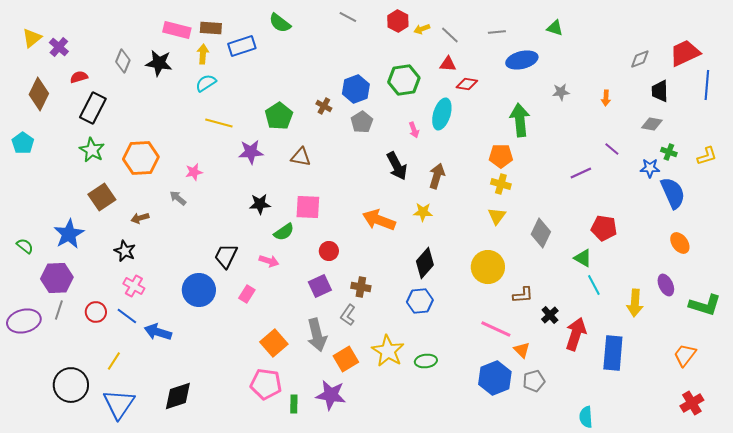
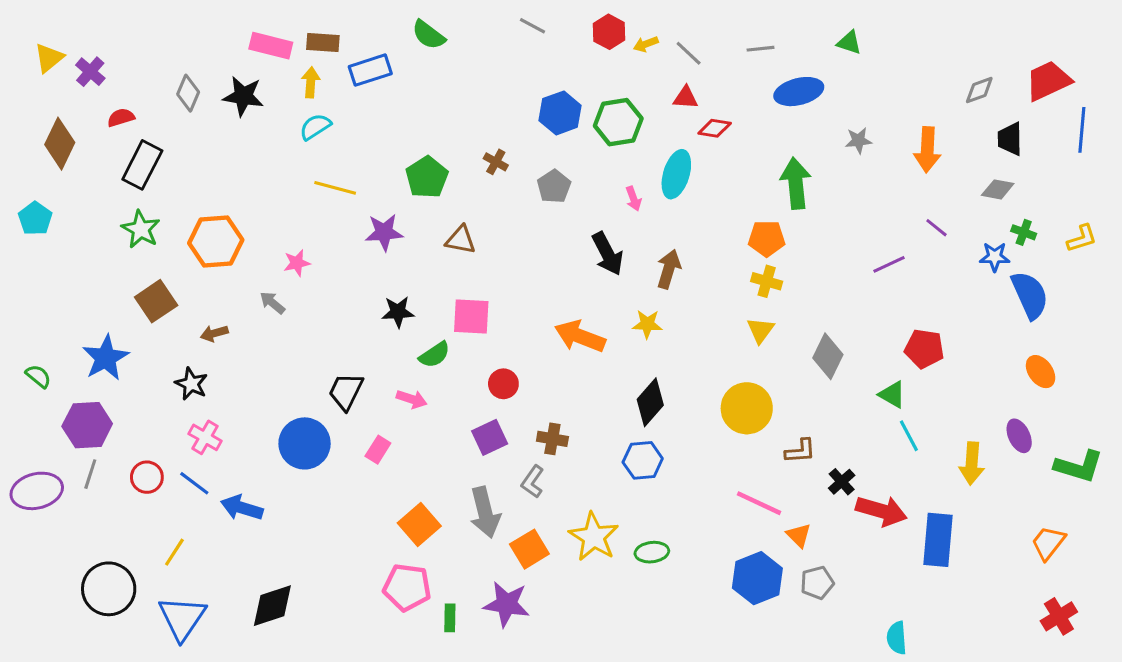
blue hexagon: (356, 89) -> (560, 113), moved
orange arrow: (606, 98) -> (927, 150), size x1.8
red arrow: (576, 334) -> (881, 511), turned 88

